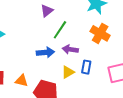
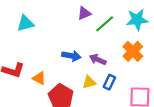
green line: (60, 30) -> (105, 24), moved

